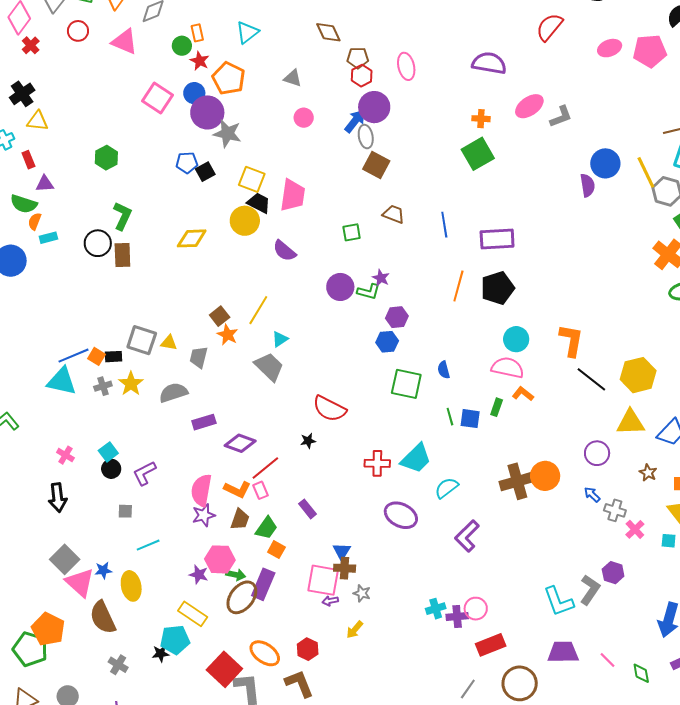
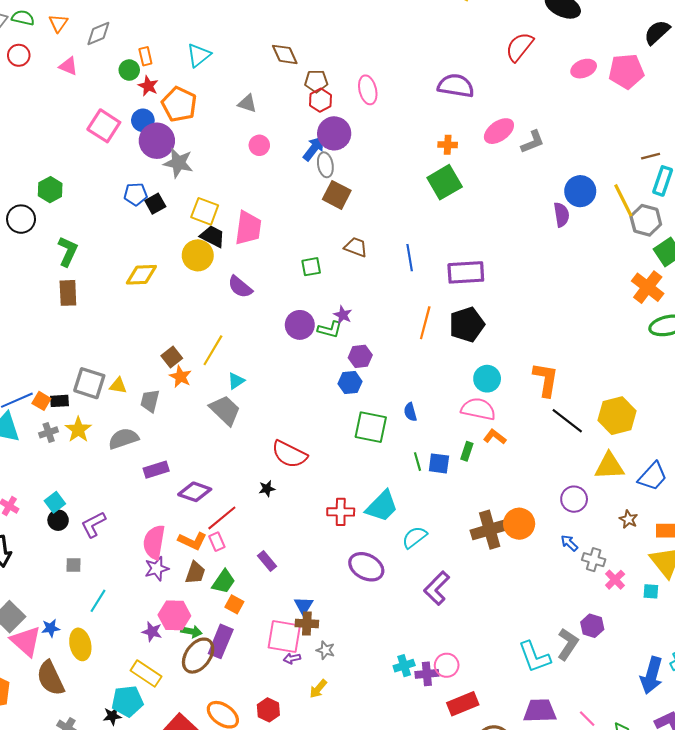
pink triangle: (125, 42) -> (68, 66), size x0.7
black circle: (98, 243) -> (21, 219), moved
cyan line: (148, 545) -> (98, 601), turned -35

